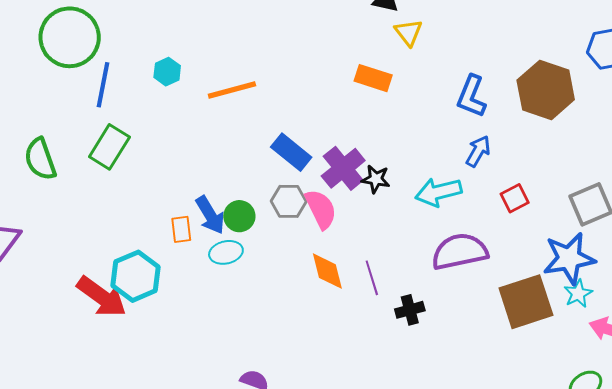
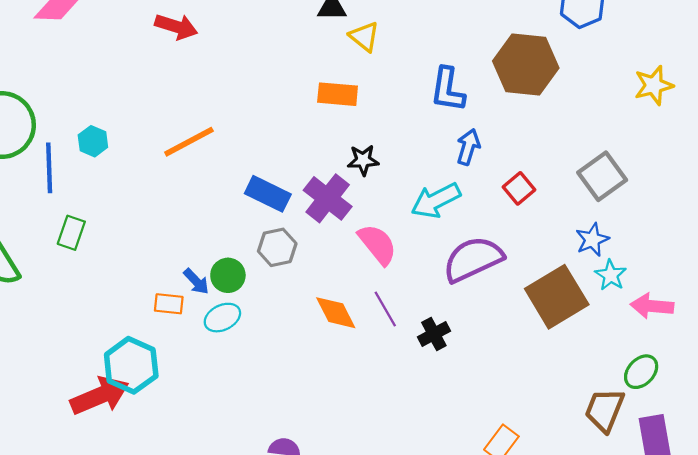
cyan hexagon: (167, 72) -> (93, 141), moved
green rectangle: (109, 147) -> (71, 233), size x0.7
black star: (376, 179) -> (363, 160), moved
pink semicircle: (321, 209) -> (377, 244), moved
blue arrow: (210, 215) -> (196, 281), size x0.7
orange rectangle: (181, 229) -> (169, 304), turned -64
blue star: (569, 258) -> (592, 240), size x0.6
red arrow: (102, 297) -> (100, 396), turned -46

